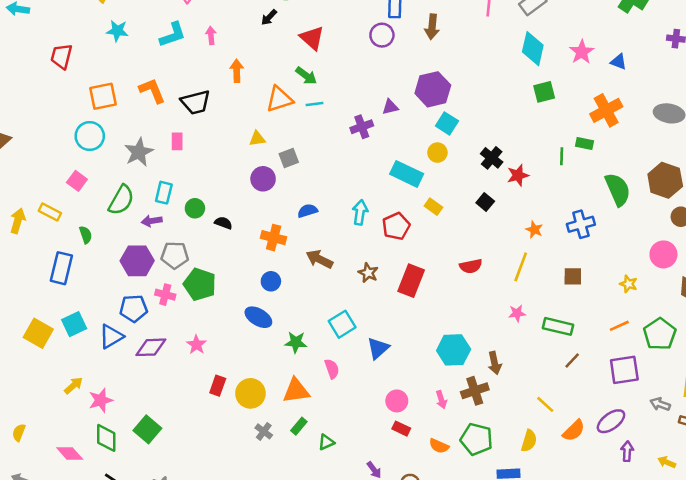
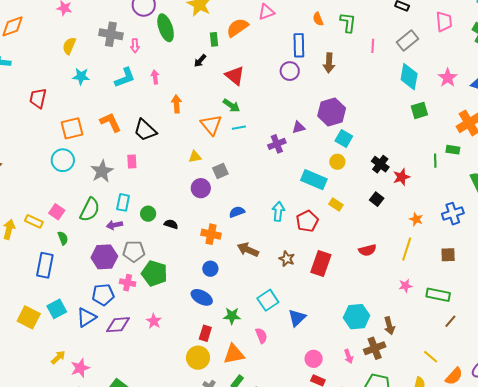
orange triangle: (279, 99) -> (211, 125), turned -50
black trapezoid: (196, 102) -> (145, 130), turned 60
pink square: (77, 181) -> (57, 212), moved
red rectangle: (218, 386) -> (205, 333), moved

